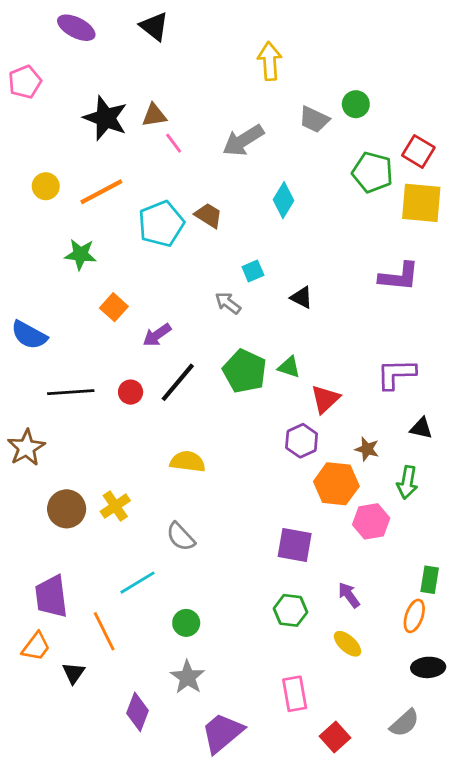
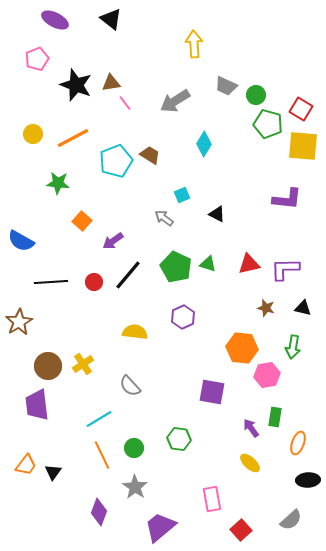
pink pentagon: (25, 82) -> (37, 59), moved
green circle: (356, 104) -> (256, 95), moved
red triangle: (325, 399) -> (249, 264), moved, turned 30
purple hexagon: (302, 441) -> (183, 317), moved
brown star: (367, 449) -> (266, 308), moved
green rectangle: (430, 580) -> (275, 417), moved
purple trapezoid: (51, 596) -> (37, 405), moved
green hexagon: (290, 610) -> (179, 439), moved
orange line: (104, 631) -> (102, 455), moved
black triangle: (74, 673) -> (53, 472), moved

